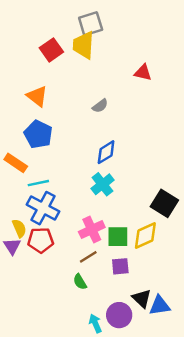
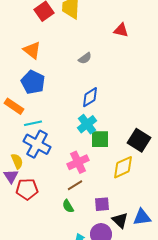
green square: (118, 237) -> (100, 139), moved
red pentagon: (41, 240) -> (27, 189), moved
purple square: (120, 266) -> (102, 204), moved
blue triangle: (160, 306) -> (142, 217), moved

